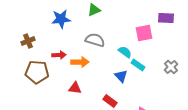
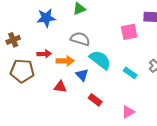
cyan semicircle: (125, 52) -> (100, 60), moved, size x1.6
cyan rectangle: (138, 65) -> (130, 73), moved
blue triangle: (121, 76) -> (82, 75), moved

